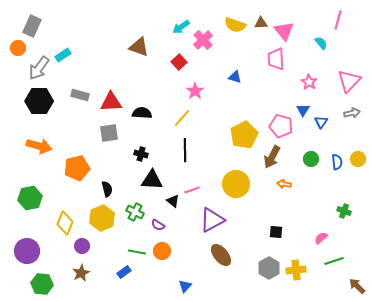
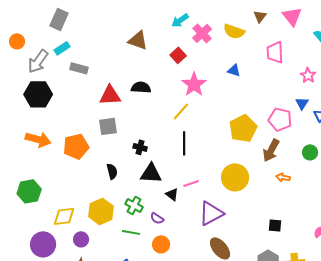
brown triangle: (261, 23) -> (260, 16), turned -48
yellow semicircle: (235, 25) -> (234, 31), moved
gray rectangle: (32, 26) -> (59, 19), moved
pink triangle: (284, 31) -> (292, 16), moved
pink star: (195, 91) -> (194, 84), size x1.4
gray rectangle: (80, 95) -> (79, 68), moved
black semicircle: (142, 113) -> (141, 87), moved
orange pentagon: (77, 168) -> (76, 146), moved
black semicircle: (107, 189) -> (112, 171), moved
yellow diamond: (65, 223) -> (64, 216), turned 60
purple circle: (27, 251) -> (43, 244), moved
green line: (137, 252) -> (131, 232), moved

